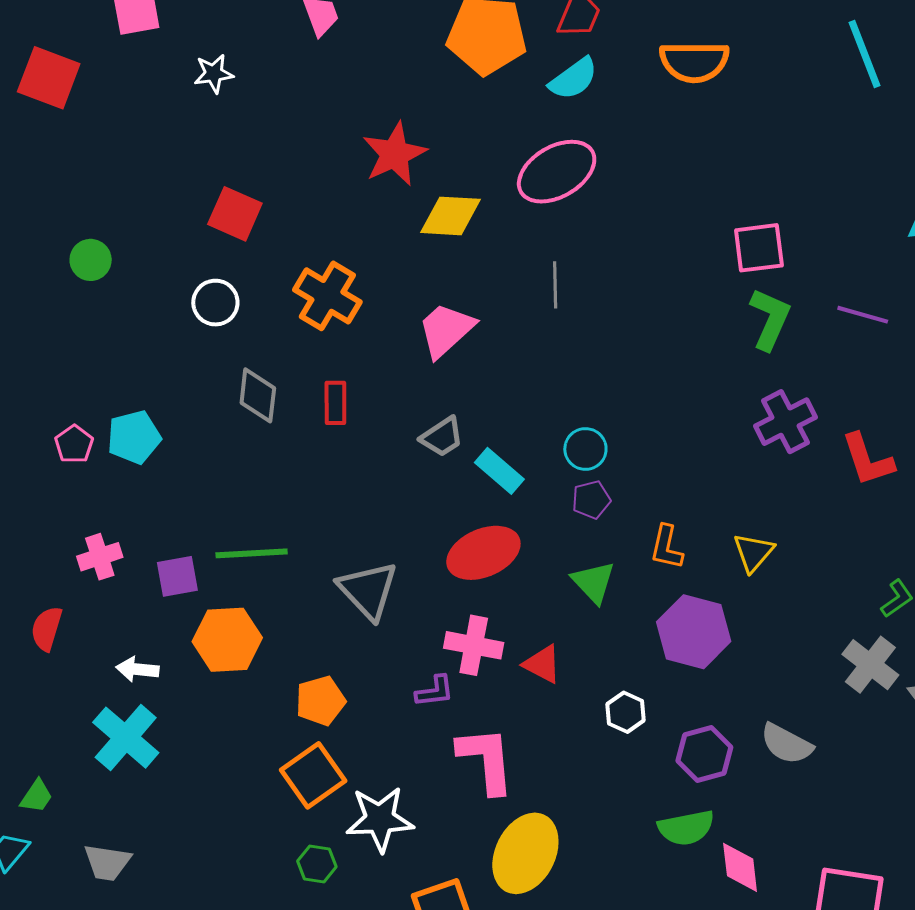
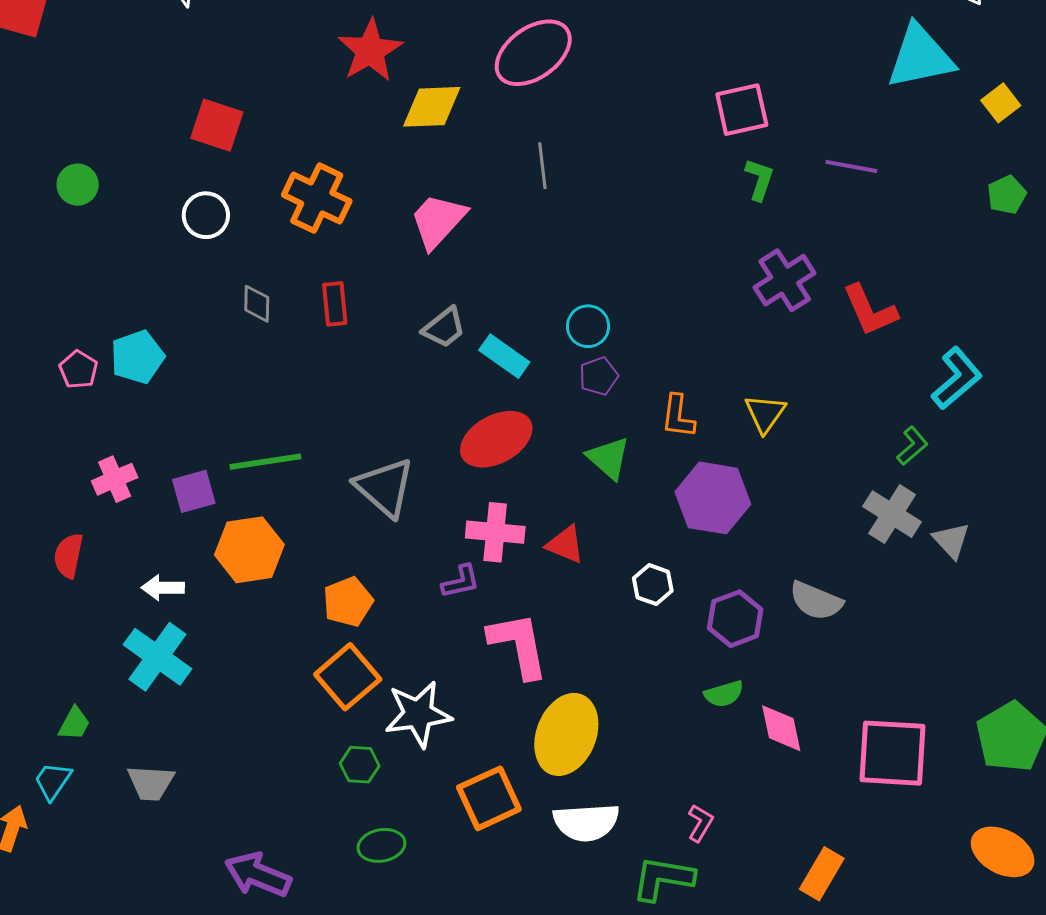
green L-shape: (770, 319) -> (760, 179), size x0.7
gray diamond: (258, 395) -> (257, 304), size x0.7
green semicircle: (686, 828) -> (724, 694), size x0.7

